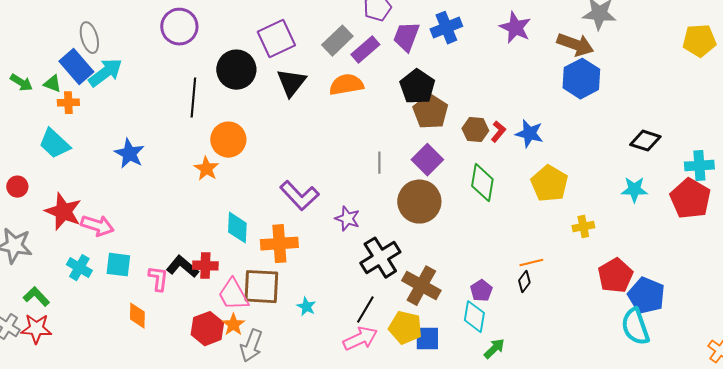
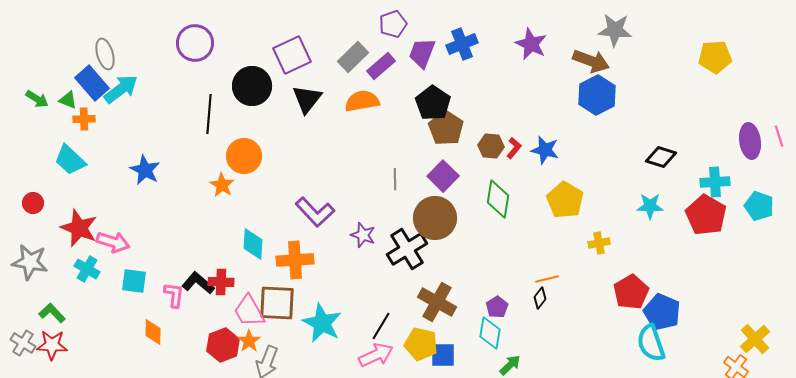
black cross: (380, 258) -> (407, 249), moved
cyan cross: (79, 268) -> (87, 269), moved
cyan star: (306, 307) -> (322, 323), size x2.0

